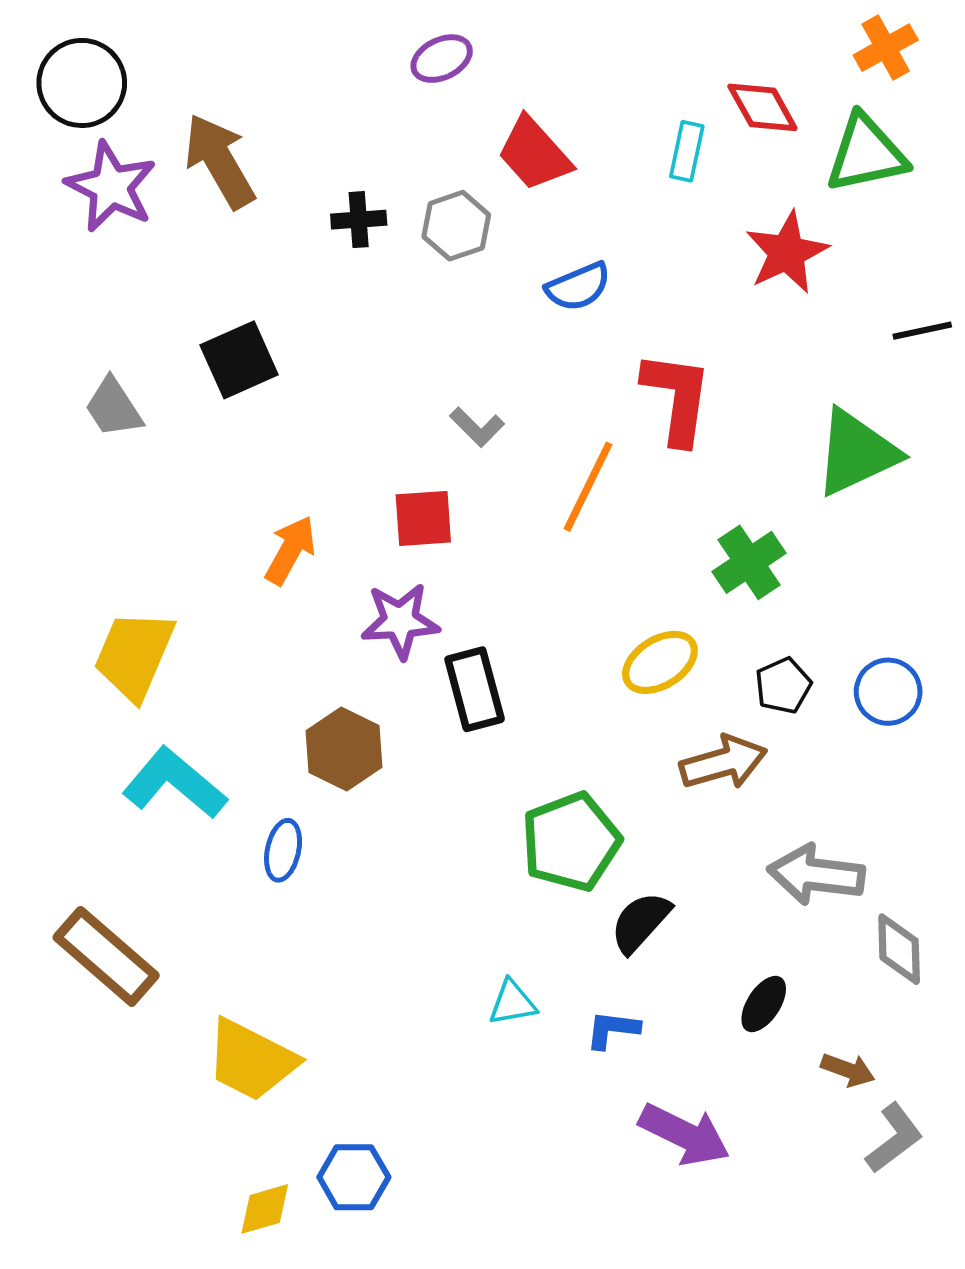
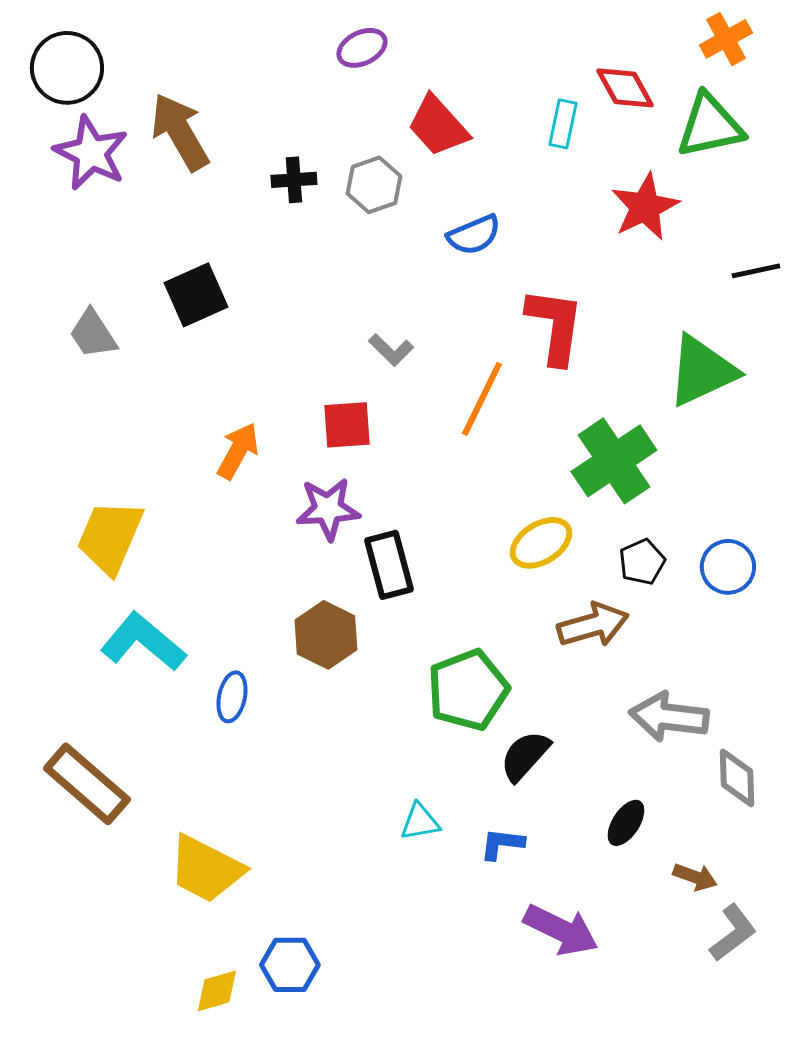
green cross: (749, 562) -> (614, 461), size x1.4
brown hexagon: (344, 749) -> (326, 635), moved

